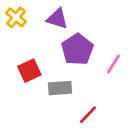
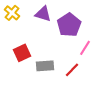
purple pentagon: (77, 49) -> (69, 25), moved
red line: (88, 115) -> (72, 70), moved

